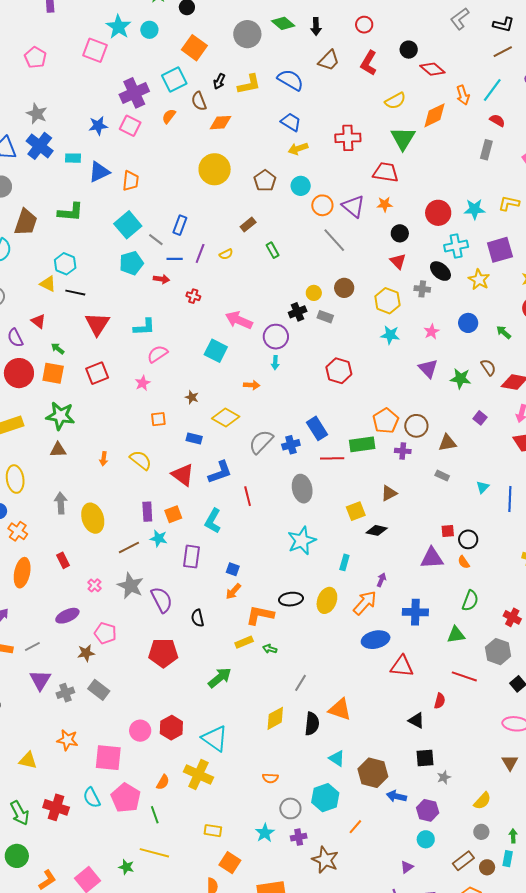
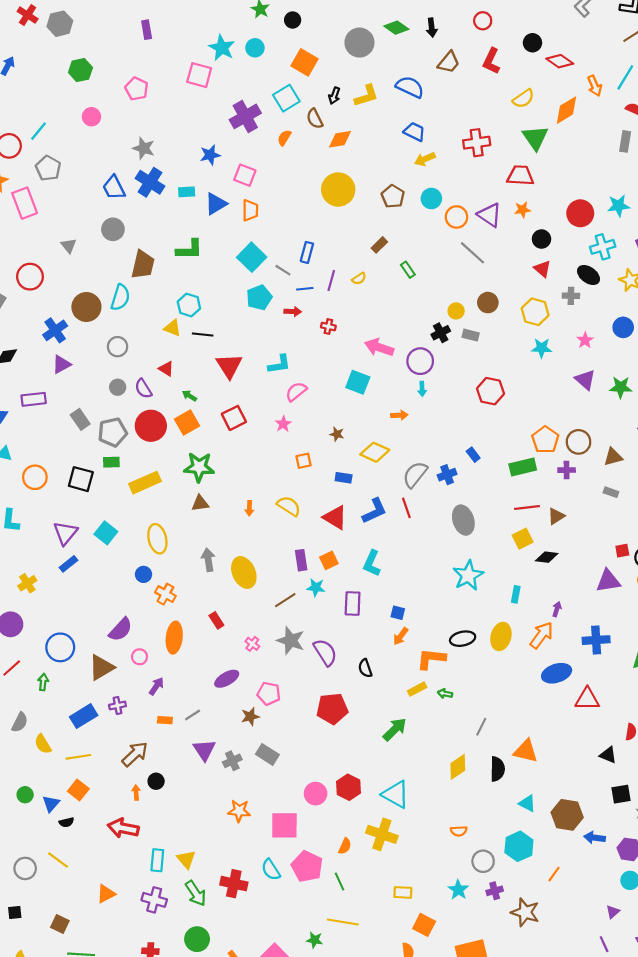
pink square: (130, 126) -> (245, 175), moved
orange square: (53, 373) -> (187, 423), turned -35
blue rectangle: (317, 428) -> (473, 455), size x0.6
red line: (332, 458) -> (527, 508), moved
red line: (248, 496) -> (406, 508), moved
yellow triangle: (28, 760) -> (186, 859), moved, turned 42

